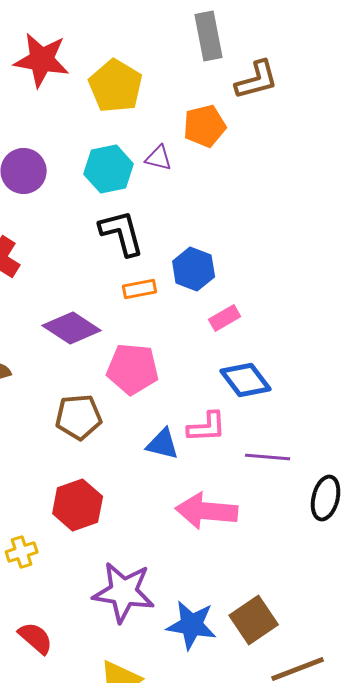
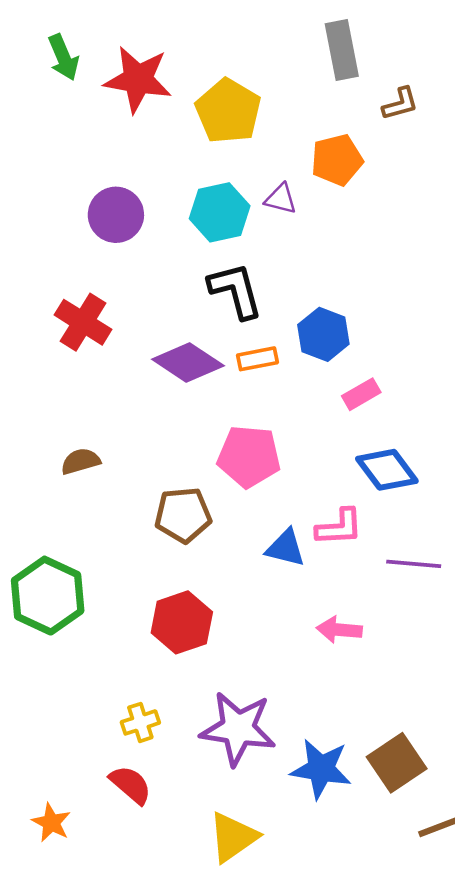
brown L-shape: (257, 80) -> (400, 104), size x0.7
purple diamond: (72, 328) -> (188, 362), moved
pink arrow: (207, 511) -> (339, 630), size x0.6
yellow cross: (22, 552) -> (140, 722), moved

